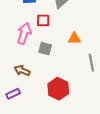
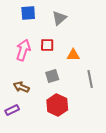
red square: (43, 20) -> (47, 45), moved
gray square: (45, 49) -> (52, 76), moved, turned -32

